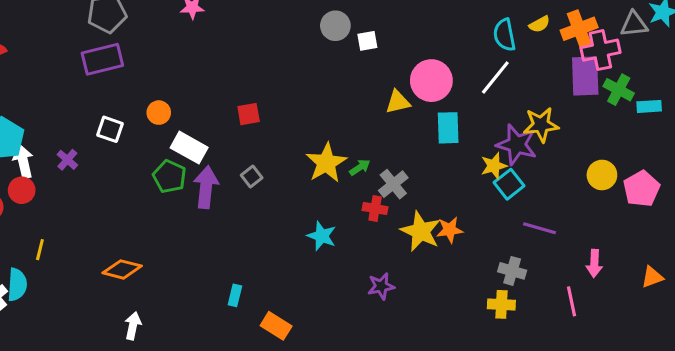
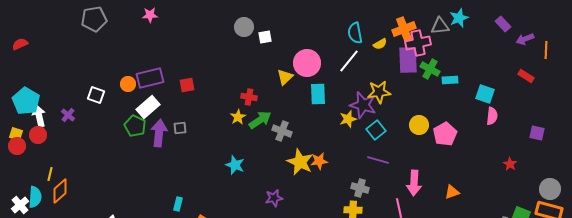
yellow semicircle: (540, 24) -> (380, 44), moved
purple rectangle: (102, 59) -> (150, 78), moved
yellow triangle: (398, 102) -> (285, 77), turned -30
white rectangle: (189, 148) -> (148, 107), turned -70
yellow star: (326, 163) -> (238, 117), size x0.6
green arrow: (360, 167) -> (260, 120), size x1.6
gray square: (252, 177) -> (180, 128), moved, turned 32
gray cross: (393, 184) -> (282, 131), turned -30
cyan square: (509, 184) -> (376, 130), moved
red cross: (375, 209) -> (249, 97), moved
pink arrow: (594, 263) -> (414, 183), size x1.4
orange diamond: (122, 269) -> (60, 191), moved, turned -55

